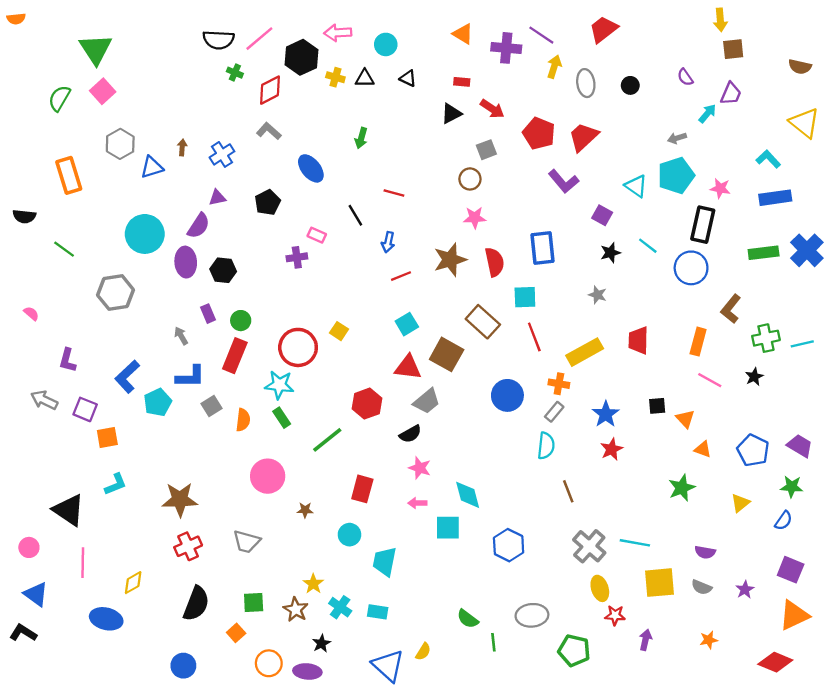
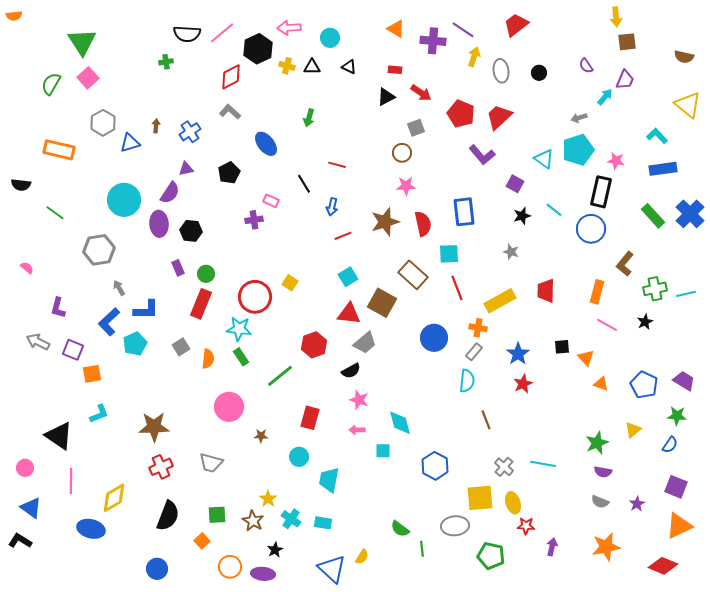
green cross: (235, 73) -> (166, 62), moved, turned -32
orange rectangle: (69, 175) -> (59, 150), turned -60
green rectangle: (764, 253) -> (653, 216), turned 55
gray arrow: (181, 336) -> (119, 288), moved
blue L-shape: (190, 377) -> (146, 310), moved
green star: (682, 488) -> (597, 443), moved
cyan square: (448, 528) -> (383, 451), size x0.7
gray cross: (589, 546) -> (504, 467), size x0.7
yellow diamond: (133, 583) -> (114, 498), size x1.4
yellow square: (659, 583) -> (480, 498), moved
orange star: (709, 640) -> (606, 547), size x1.8

